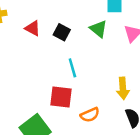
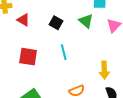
red triangle: (33, 28) -> (23, 20), moved
red square: (61, 97) -> (28, 57), moved

